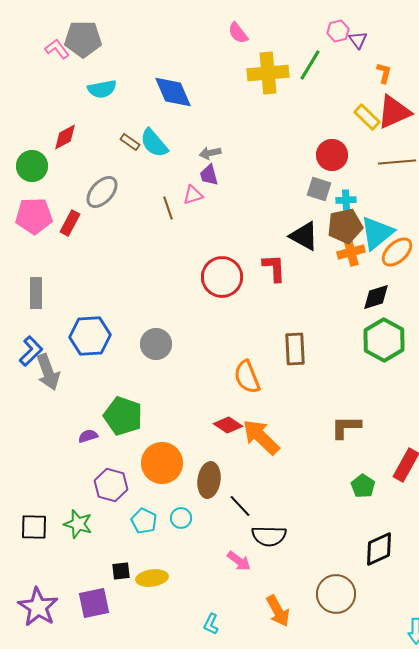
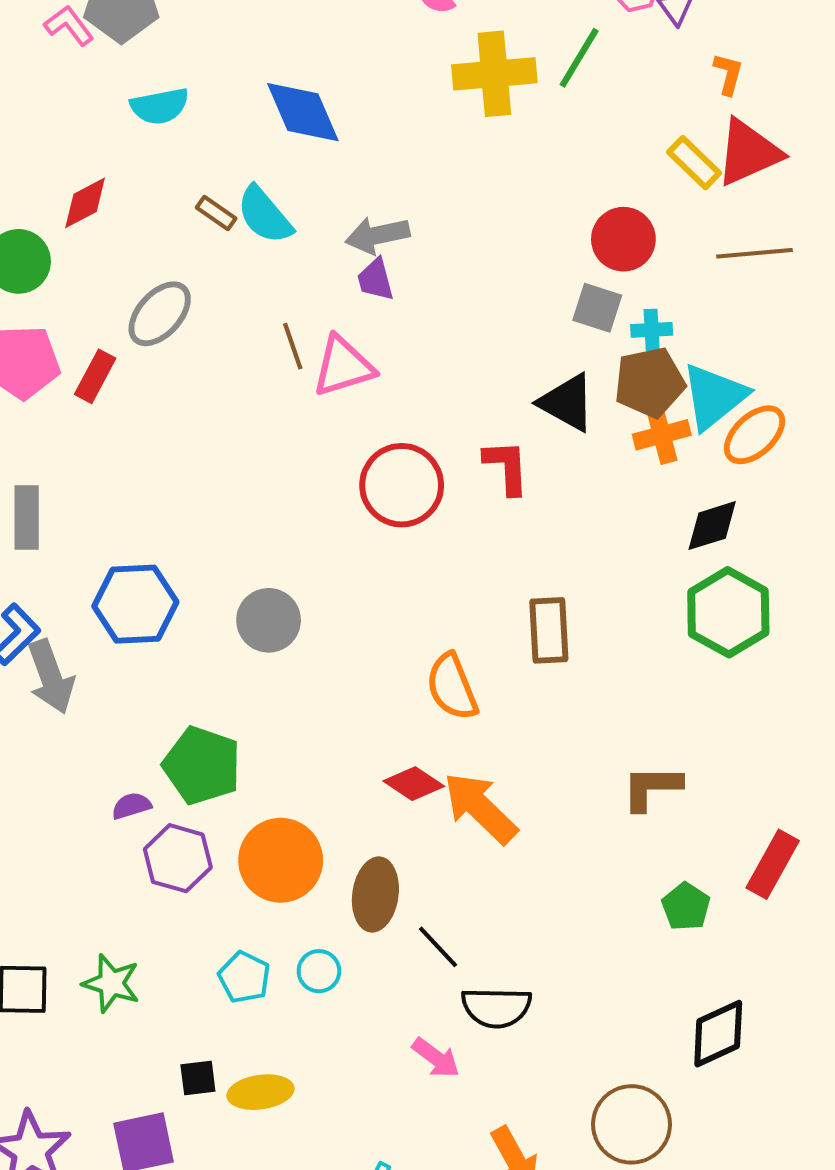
gray arrow: (210, 153) -> (377, 235), size x1.4
pink triangle: (193, 195) -> (343, 366), moved, size x1.6
purple hexagon: (111, 485) -> (178, 858), moved

